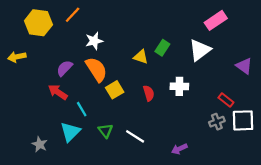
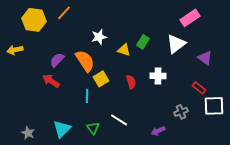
white star: (94, 41) -> (99, 37), moved
purple triangle: (244, 66) -> (205, 58), moved
cyan line: (82, 109) -> (87, 96), moved, turned 32
gray cross: (217, 122) -> (181, 112), moved
green triangle: (105, 131) -> (93, 128), moved
cyan triangle: (70, 132) -> (62, 129), moved
gray star: (40, 144) -> (28, 133), moved

